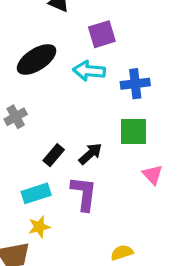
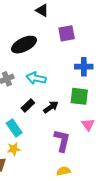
cyan arrow: (89, 71) -> (36, 78), moved
cyan rectangle: (36, 193) -> (14, 128), turned 66
purple L-shape: (84, 194) -> (62, 141), moved

